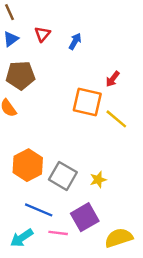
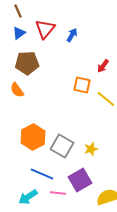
red triangle: (42, 34) -> (45, 29), size x1.5
orange square: (87, 102) -> (82, 85), size x0.7

